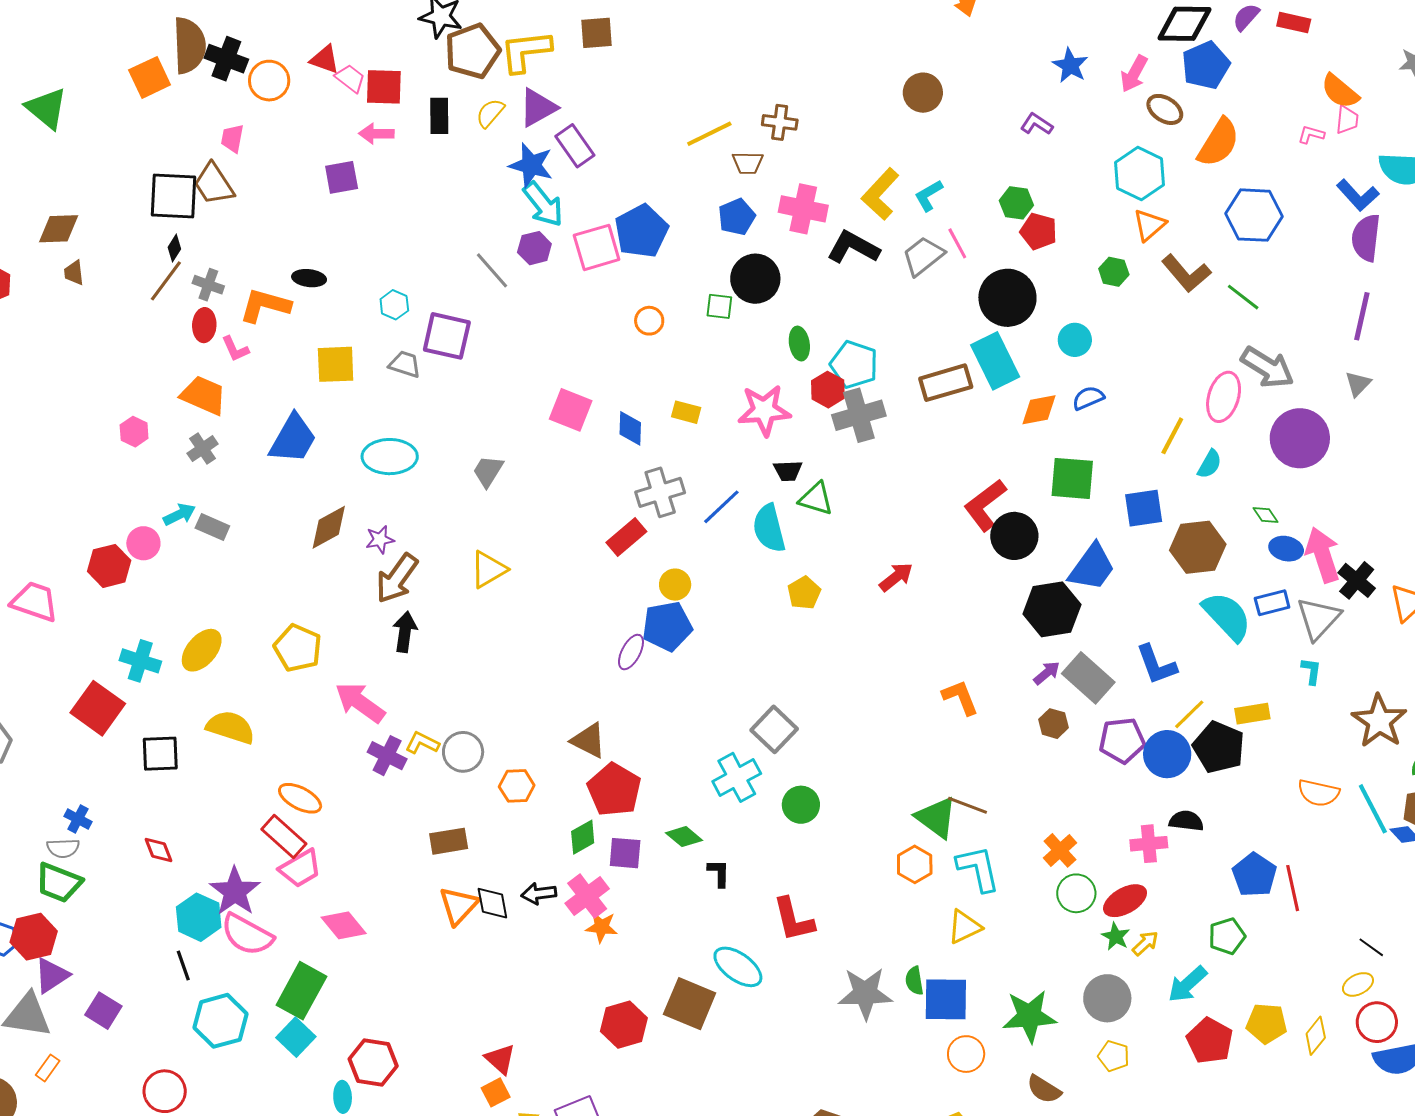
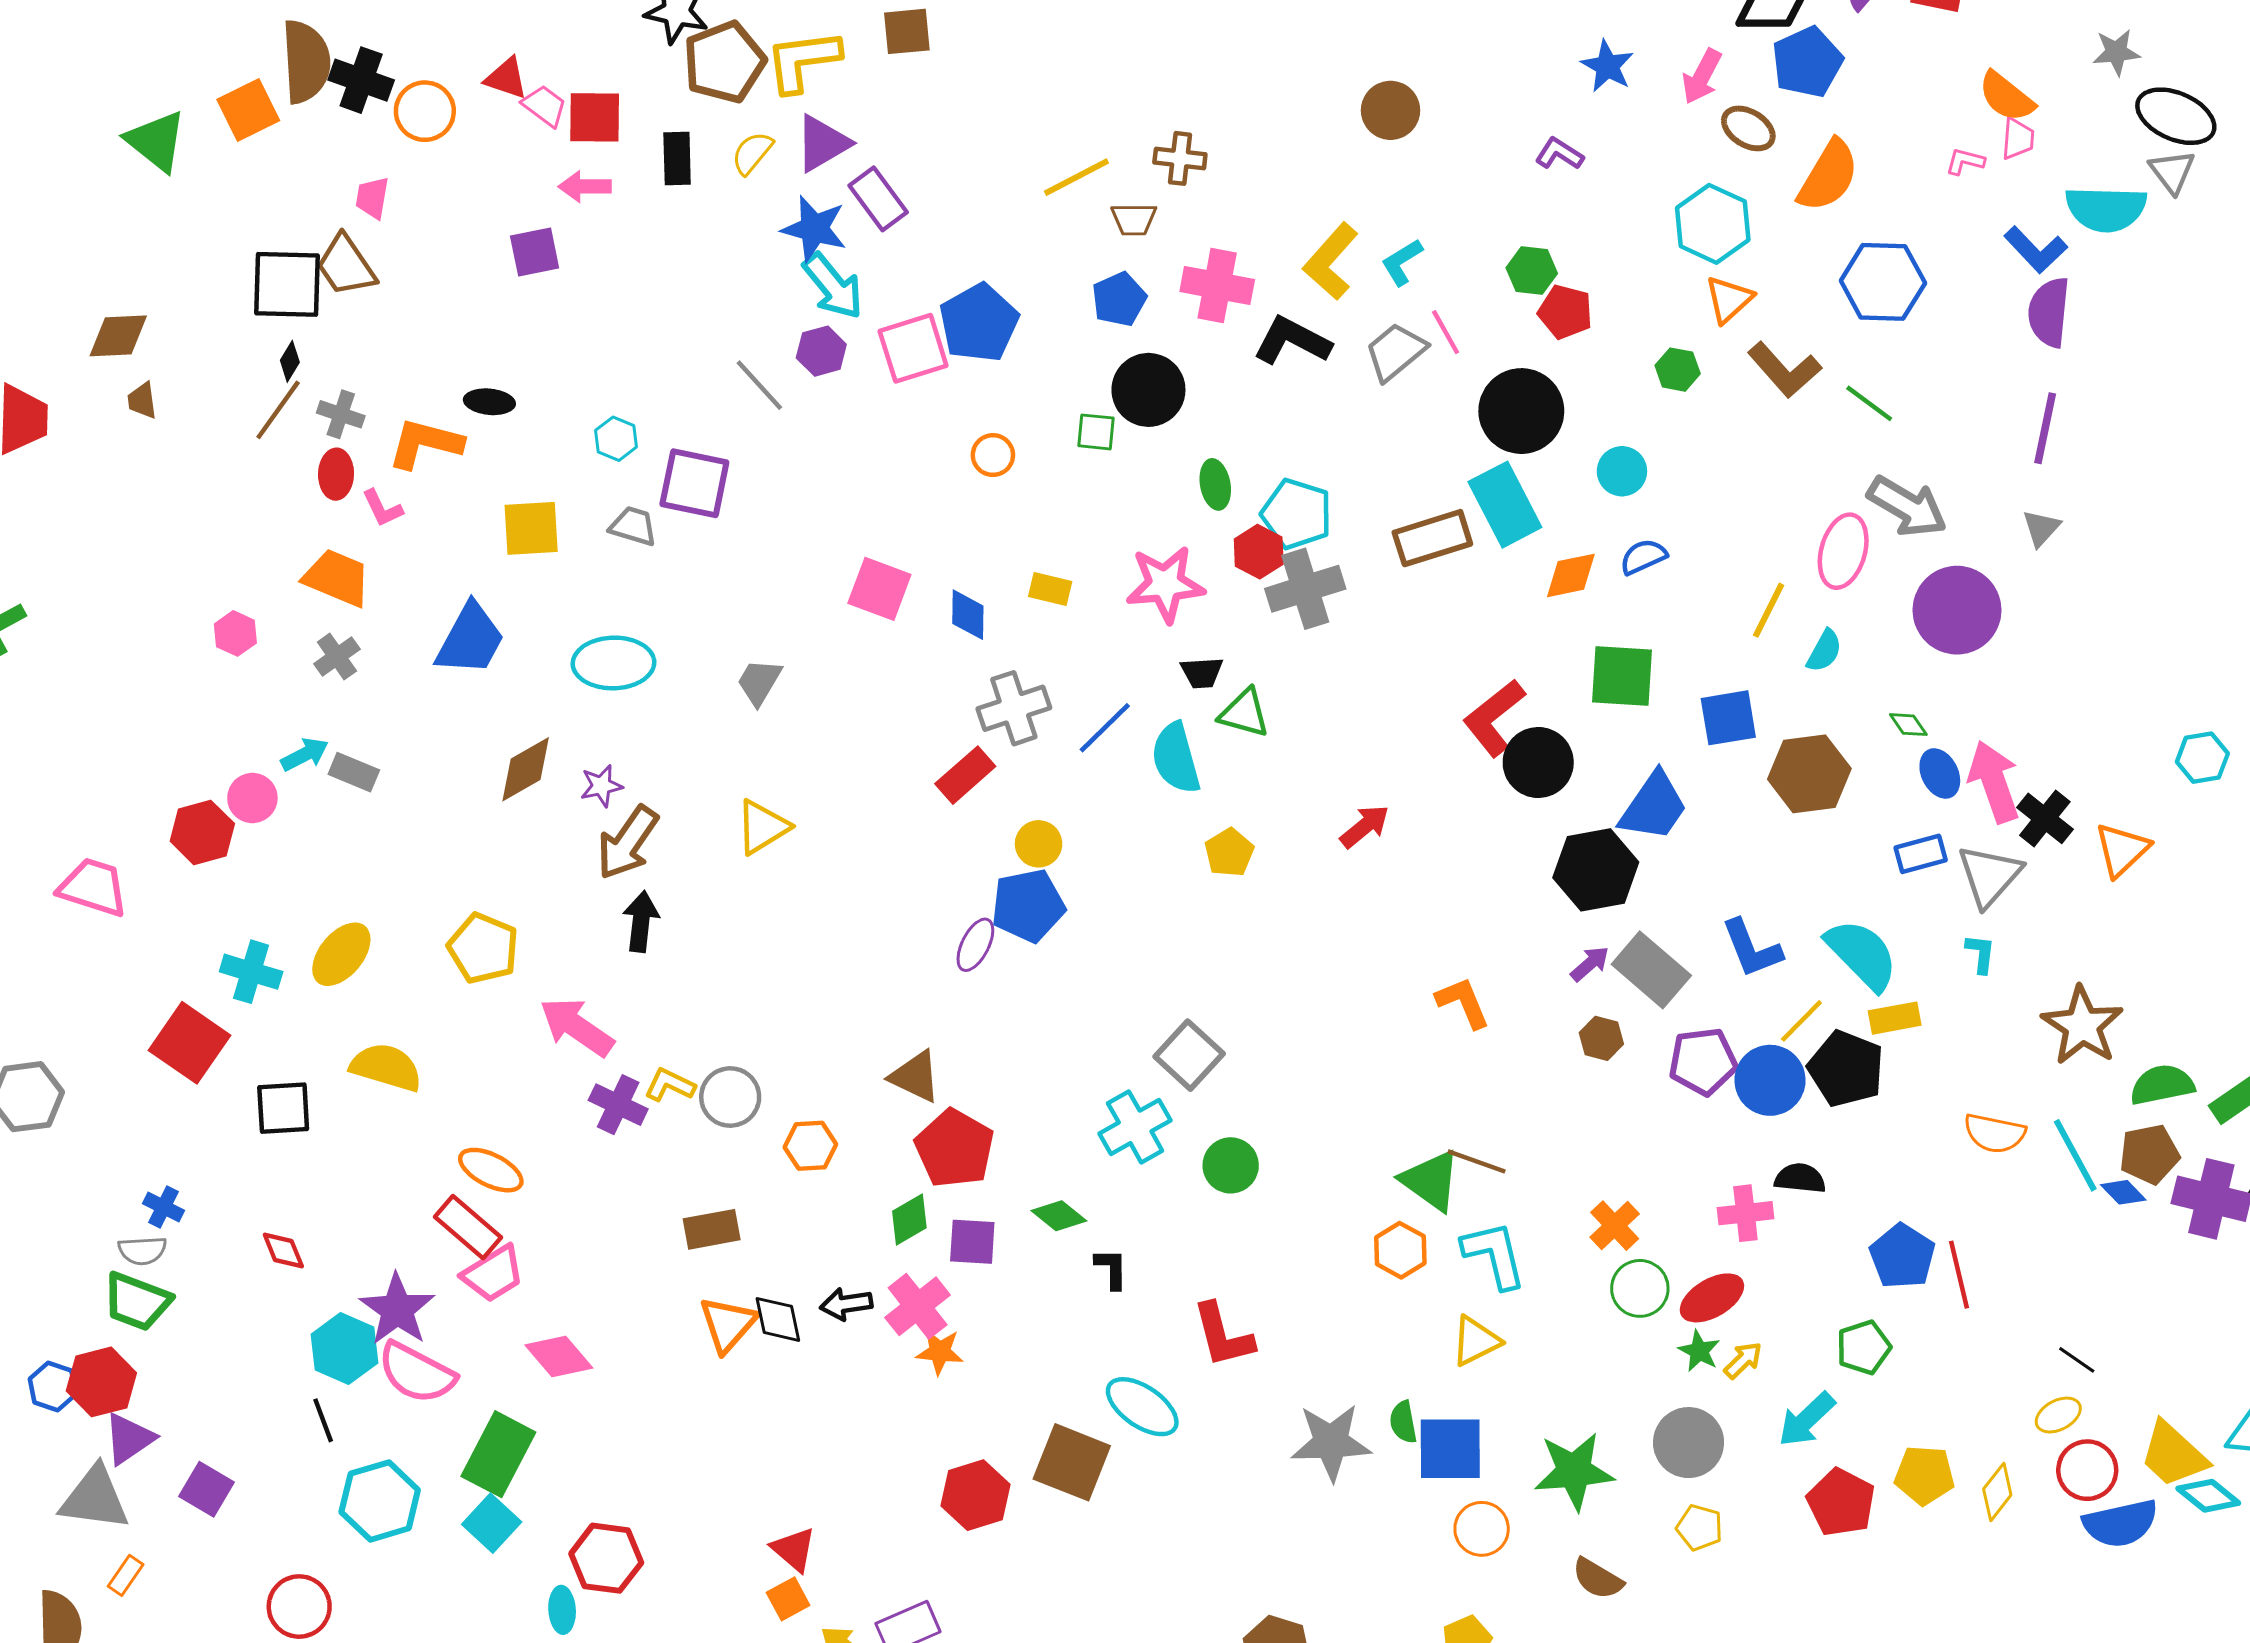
green triangle: (47, 108) -> (156, 141), moved
blue ellipse: (1286, 549) -> (1940, 773), turned 52
cyan semicircle: (1227, 616) -> (1862, 954), moved

